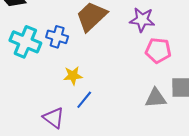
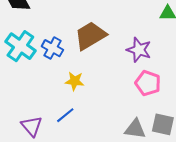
yellow star: (73, 76) -> (75, 81), moved

